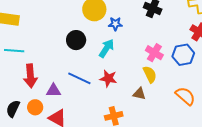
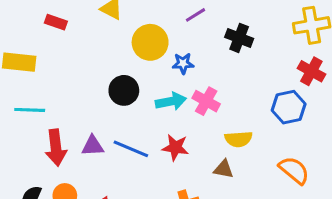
cyan arrow: (107, 48) -> (171, 101), turned 48
pink cross: (154, 53) -> (206, 101), moved
yellow semicircle: (150, 74) -> (238, 139), turned 114
purple triangle: (53, 91) -> (93, 146), moved

